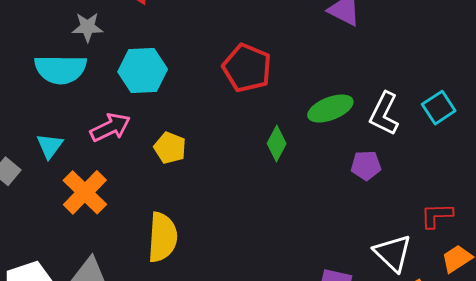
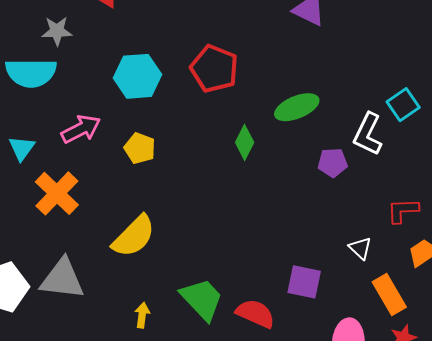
cyan hexagon: (143, 70) -> (138, 76), moved
white L-shape: (384, 114) -> (368, 134), moved
yellow semicircle: (162, 237) -> (134, 236), turned 42
white triangle: (393, 253) -> (360, 248), size x0.6

